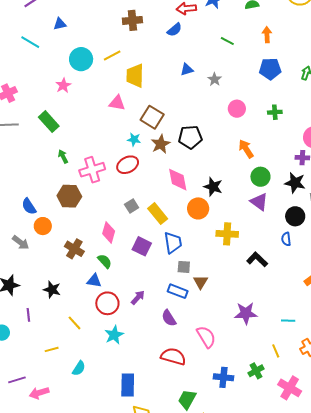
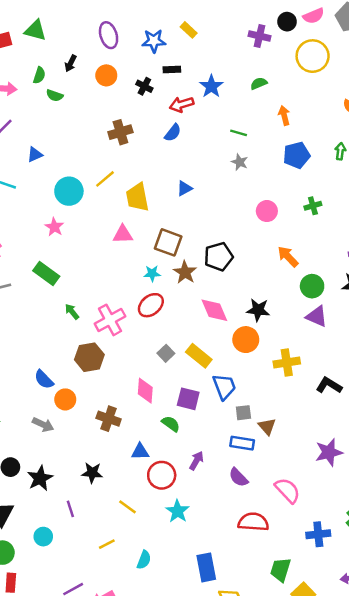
blue triangle: (187, 69) -> (184, 188), moved
gray star: (215, 79) -> (240, 162), moved
green semicircle: (105, 261) -> (171, 424), moved

